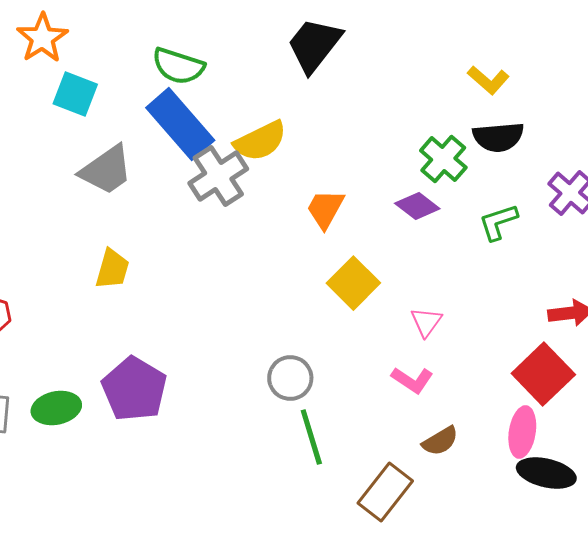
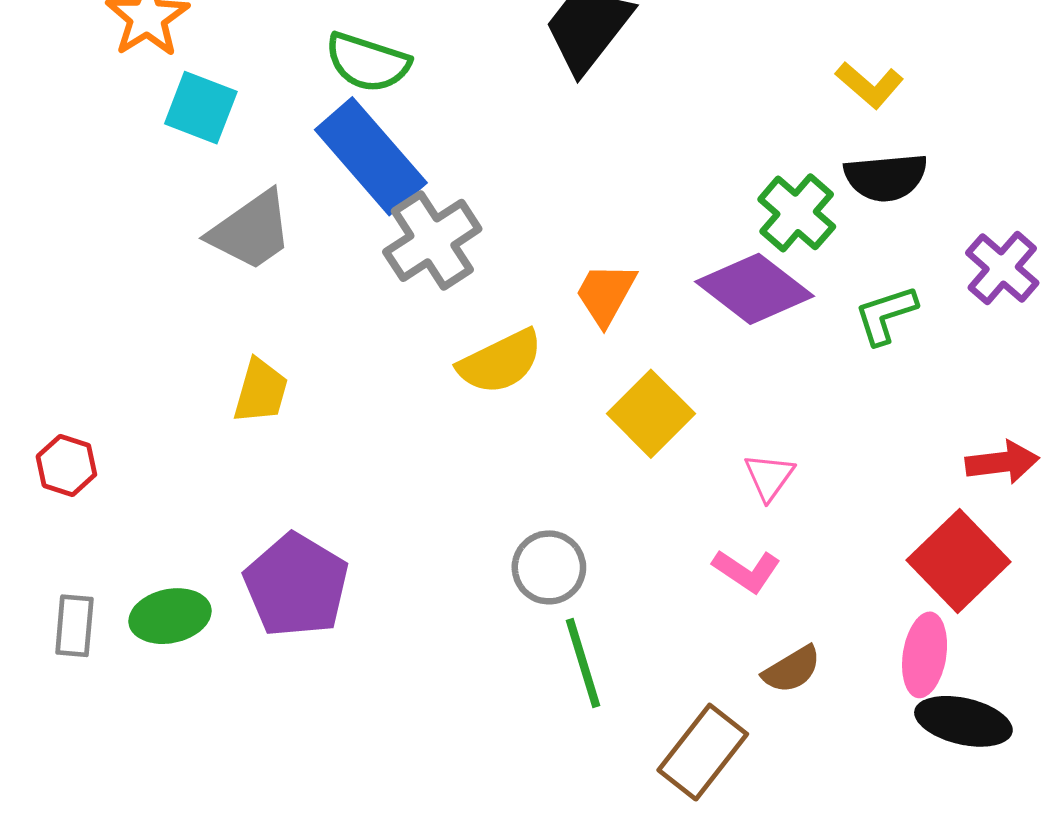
yellow semicircle: (260, 141) -> (500, 362), moved
purple diamond: (417, 206) -> (755, 289), size x1.6

